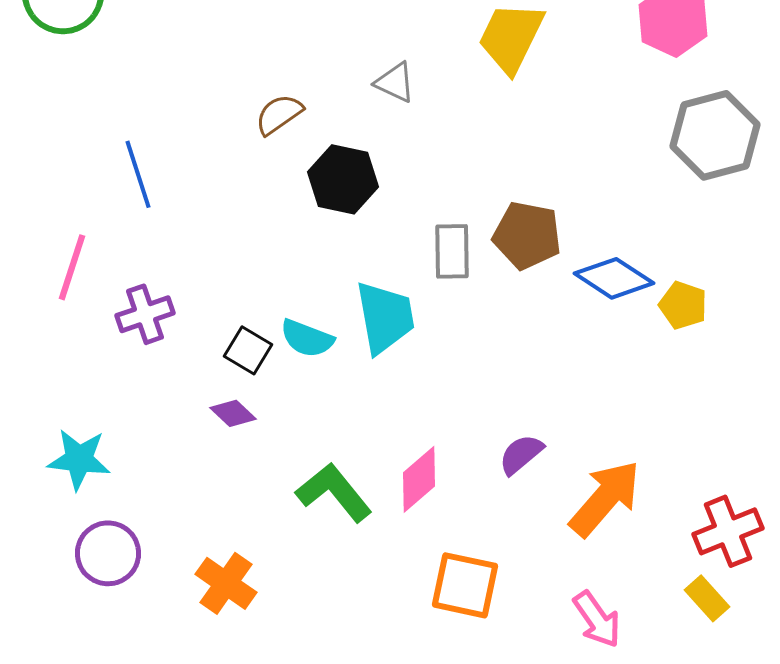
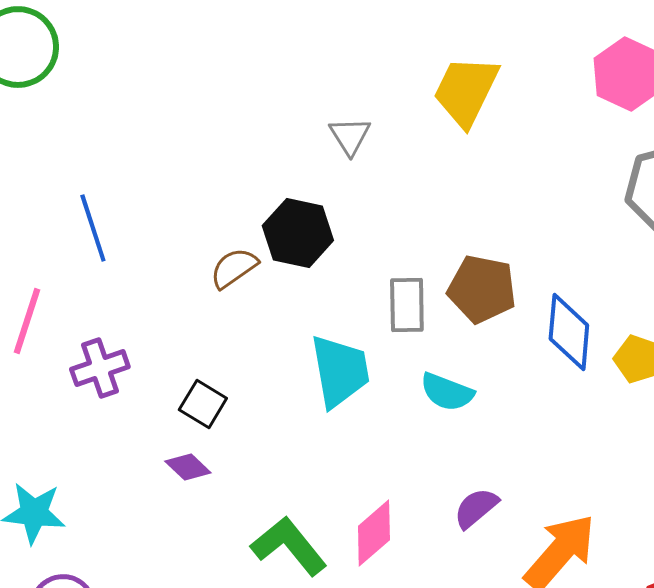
gray triangle: (395, 82) -> (350, 136), turned 33
brown semicircle: (279, 114) -> (234, 268), moved
blue diamond: (614, 278) -> (569, 332), turned 62
cyan semicircle: (307, 338) -> (447, 392), moved

